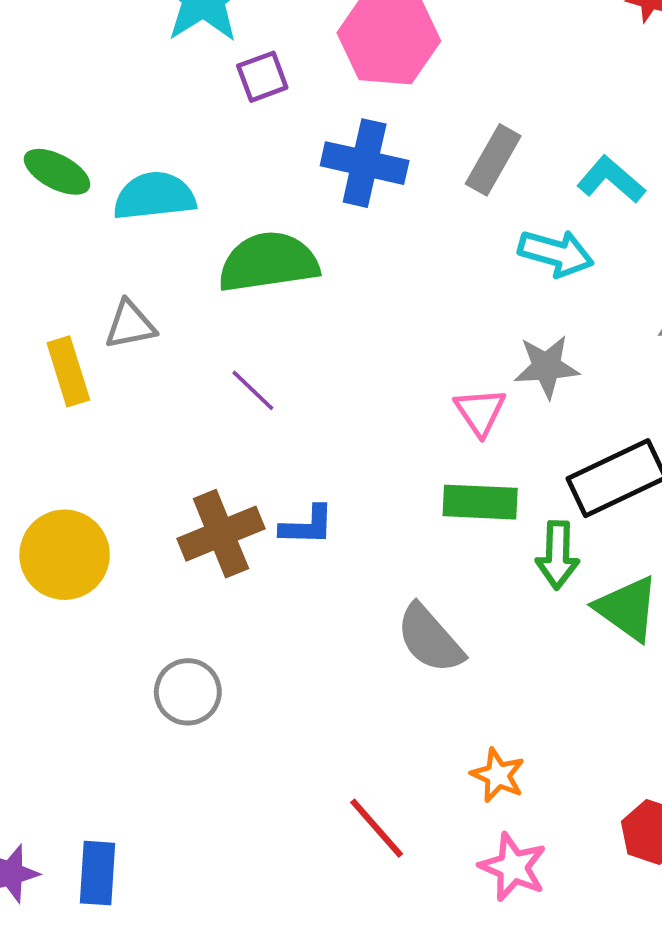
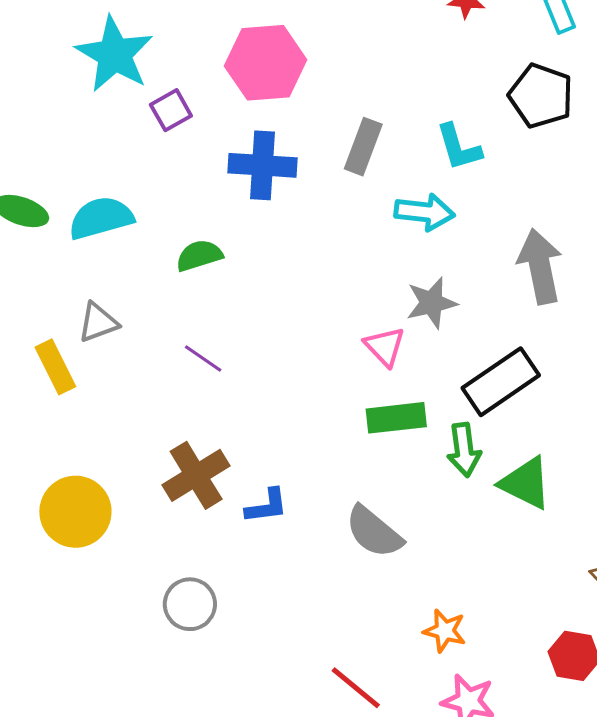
cyan L-shape: (611, 180) -> (459, 147), turned -138
green semicircle: (268, 262) -> (199, 255), size x0.6
blue L-shape: (307, 526) -> (267, 506), moved

